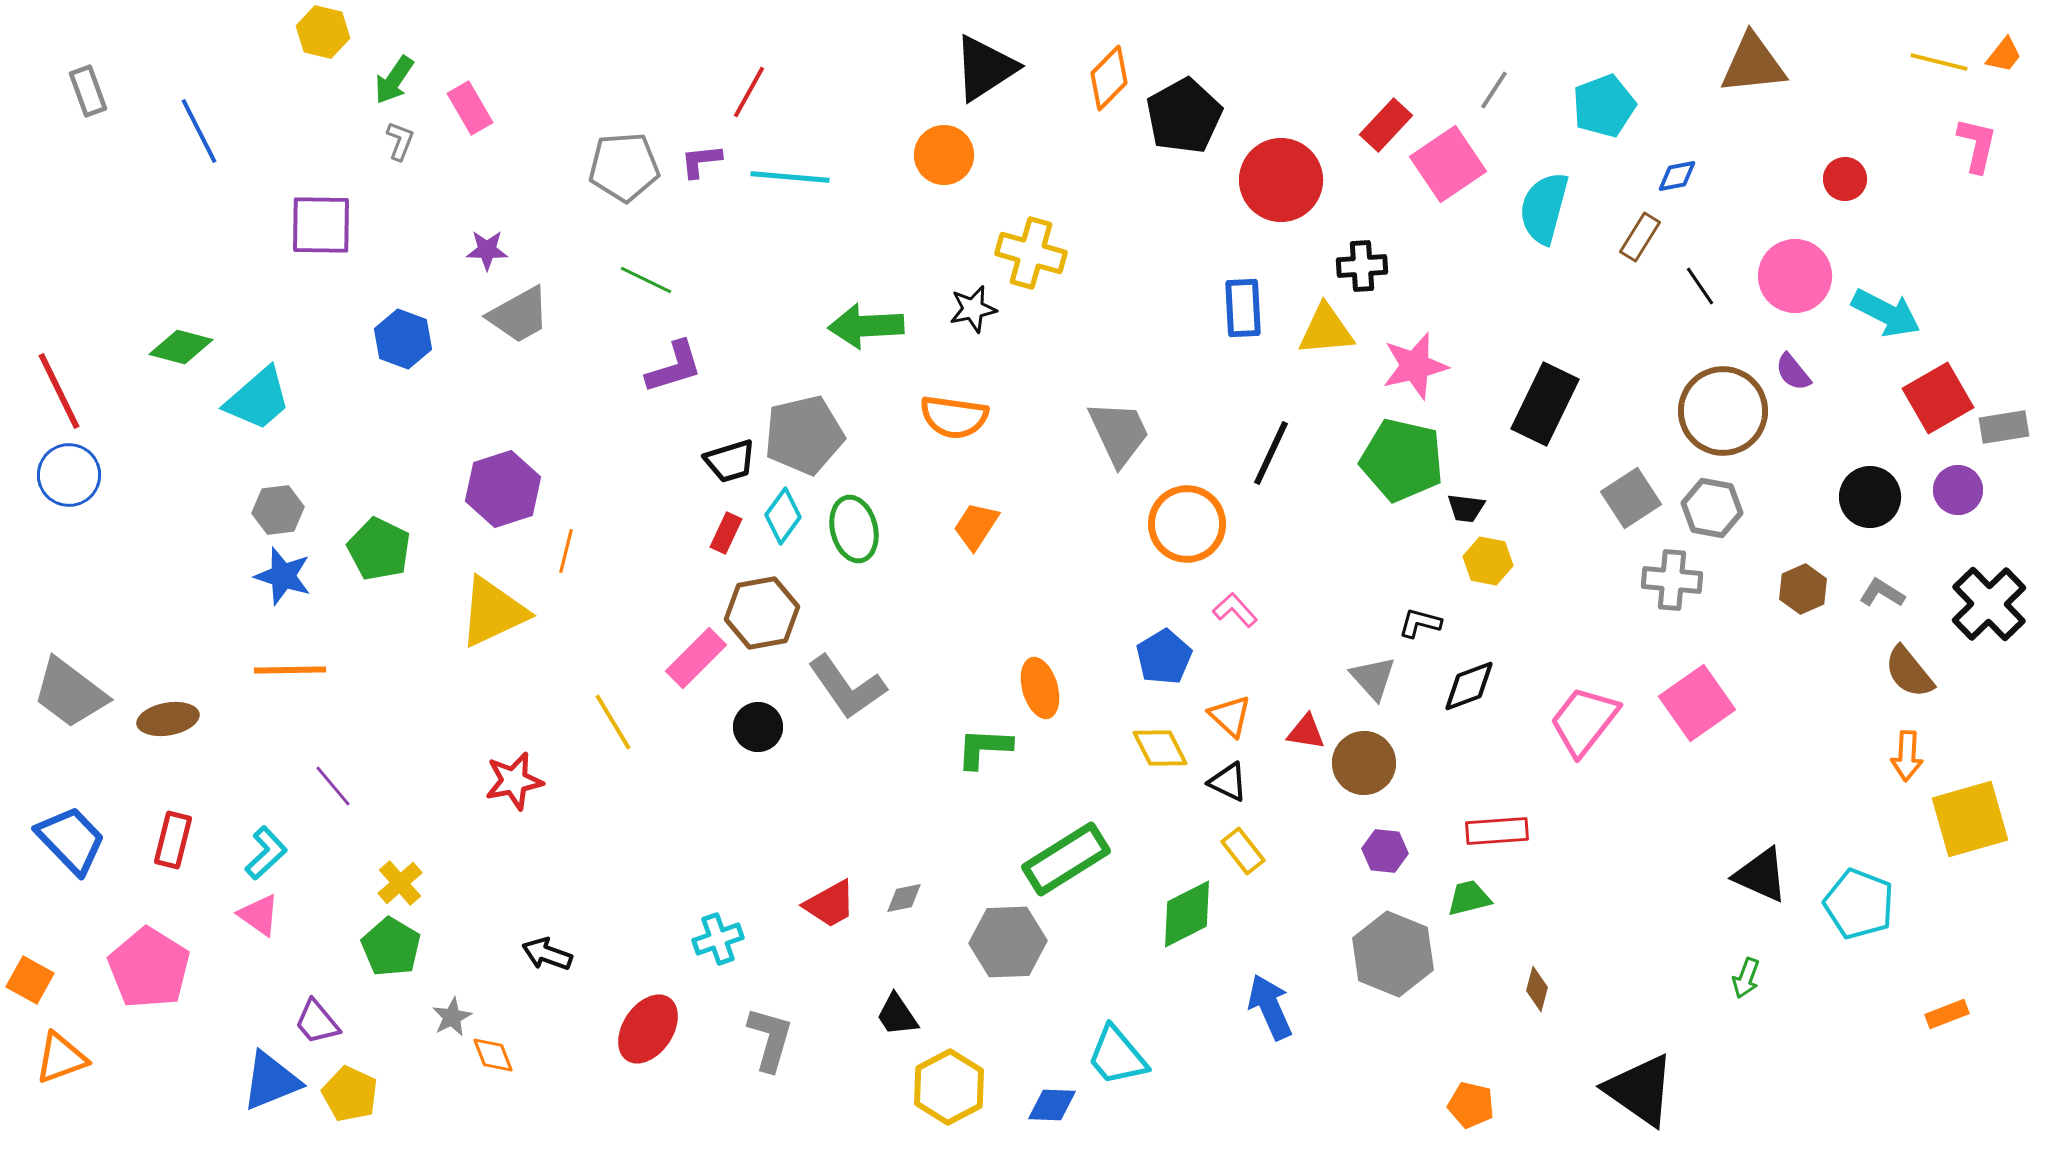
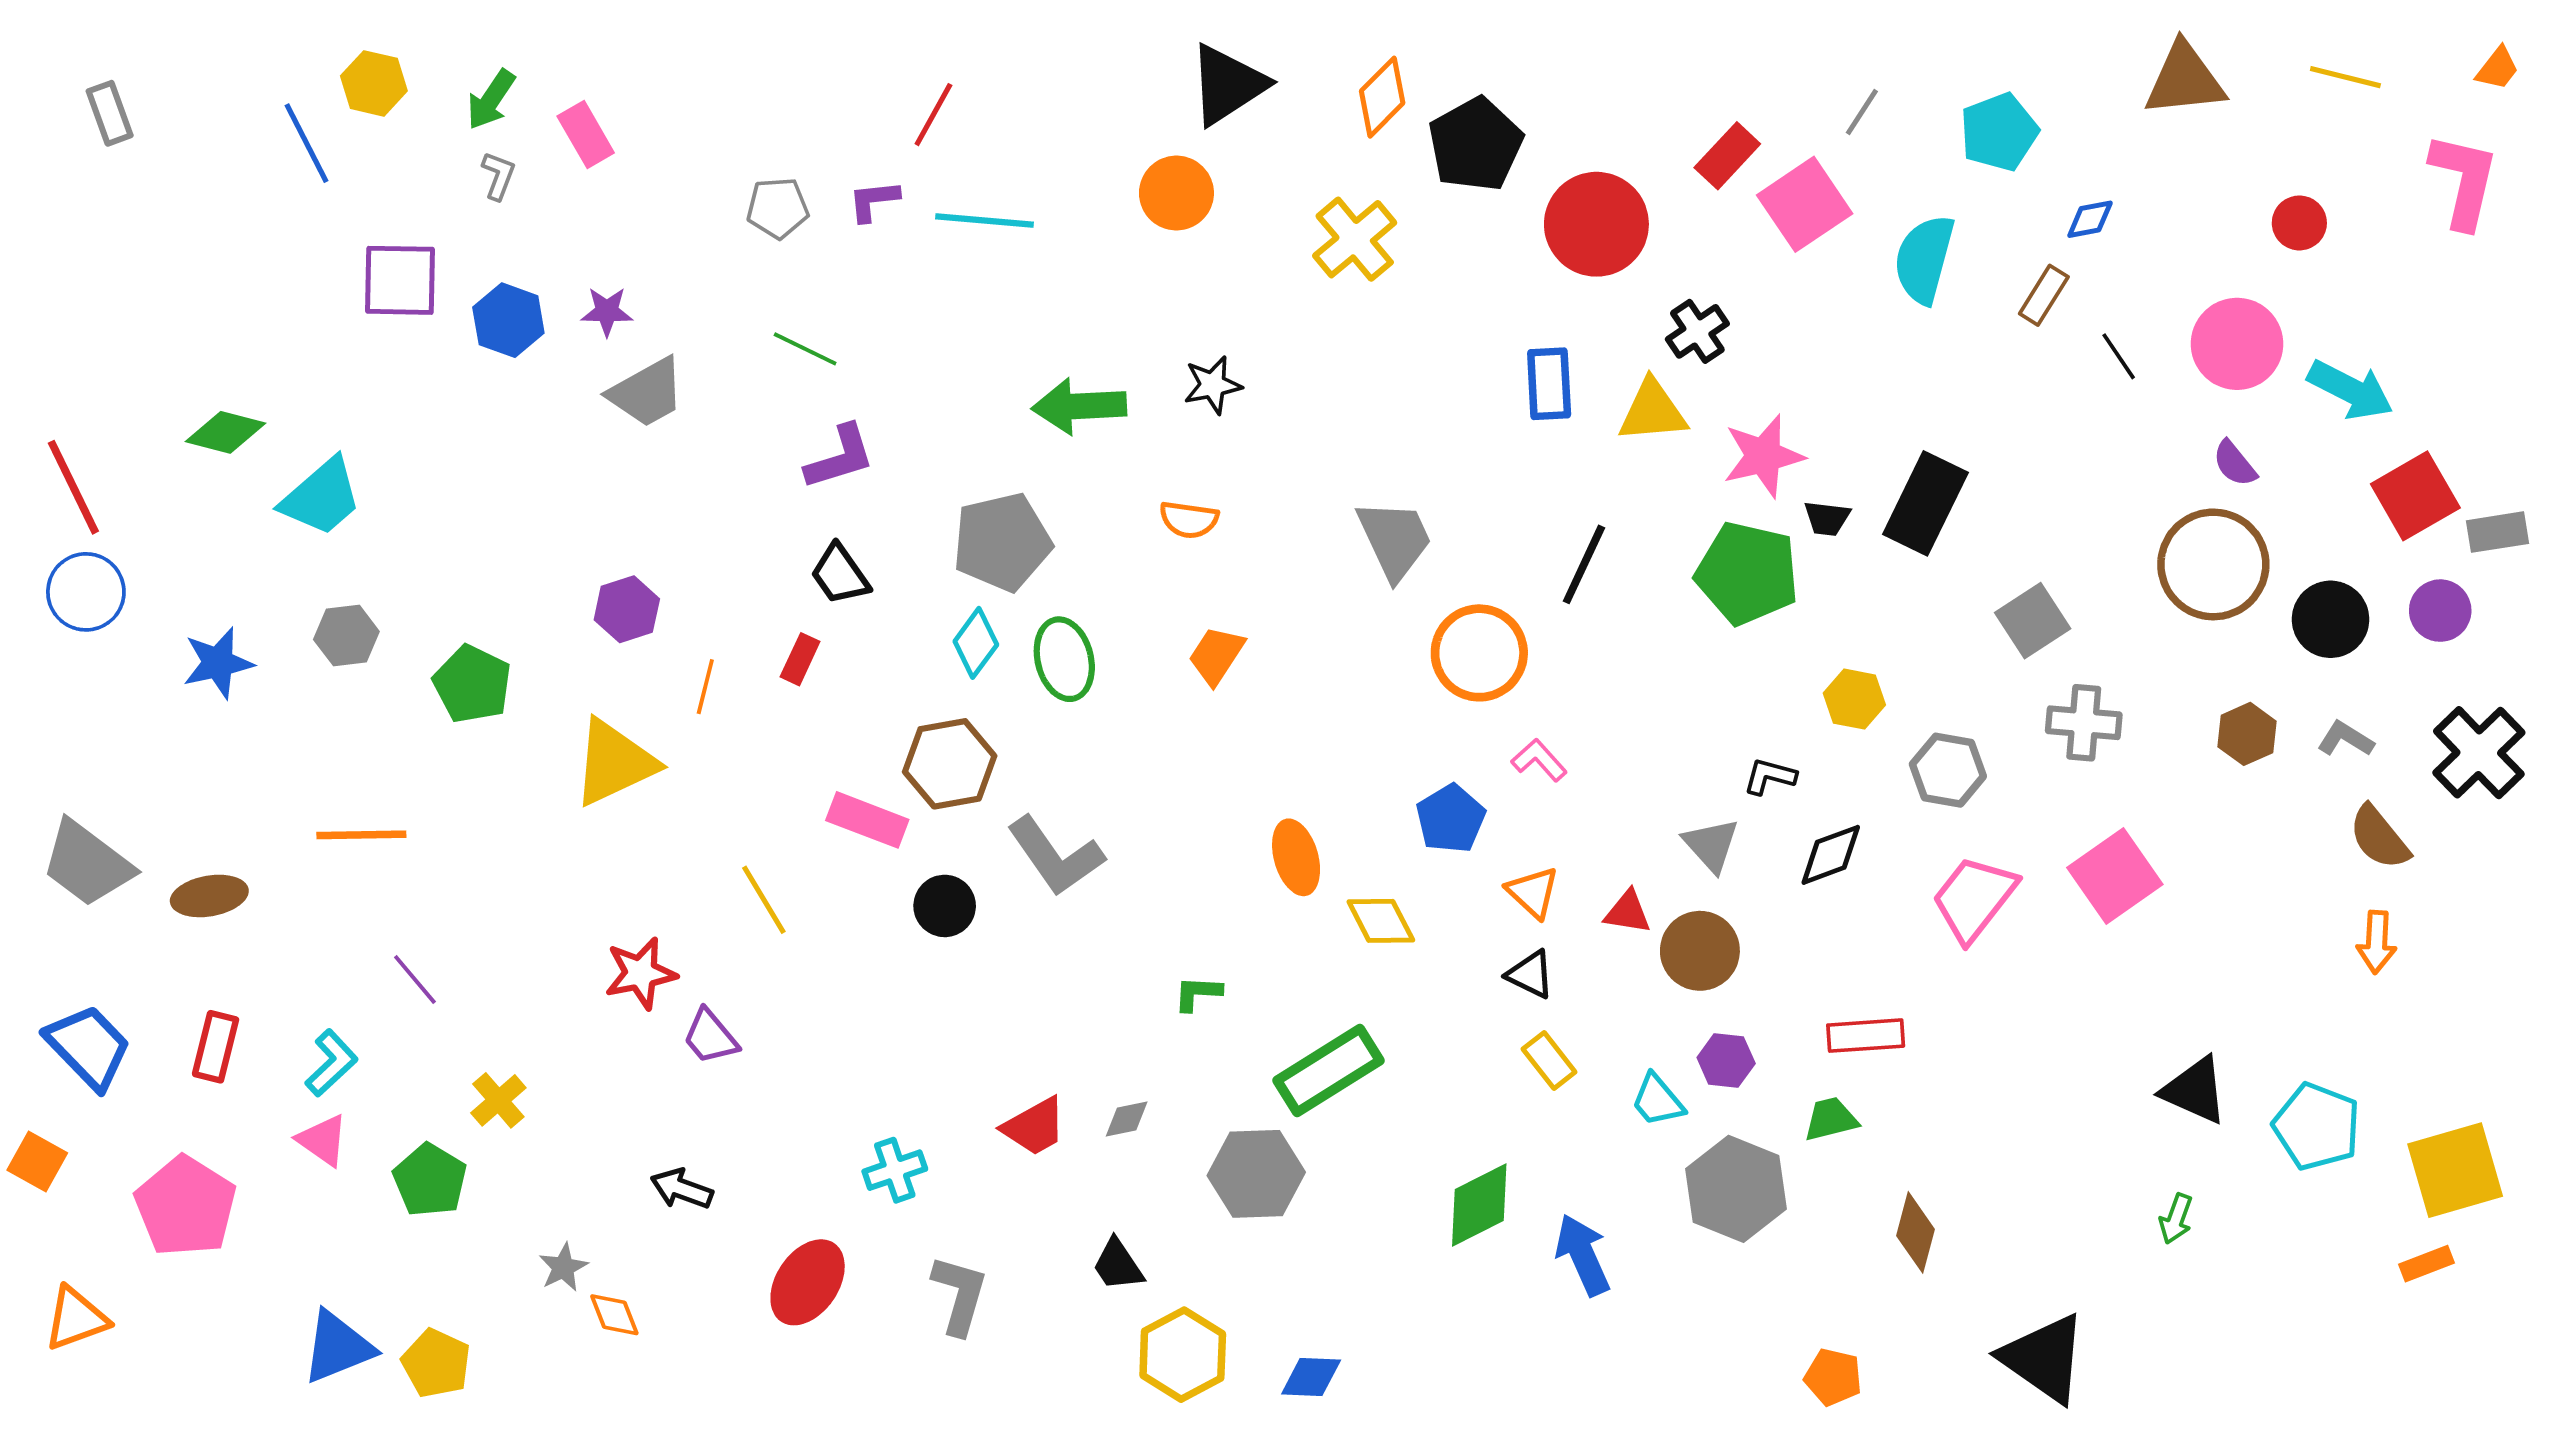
yellow hexagon: (323, 32) -> (374, 83), moved
yellow line: (1939, 62) -> (2345, 77), moved
blue line: (199, 131) -> (307, 143), moved
pink L-shape: (1977, 145) -> (2464, 181), size x1.4
gray pentagon: (624, 167) -> (778, 208), size x0.7
yellow cross: (1031, 253) -> (1355, 239), moved, turned 34
black cross: (1362, 266) -> (1697, 331), turned -30
blue hexagon: (403, 339) -> (508, 320), moved
brown circle: (1723, 411) -> (2213, 564), moved
orange semicircle: (954, 417) -> (1189, 520), size x0.7
black trapezoid: (730, 461) -> (840, 574), moved, turned 72
purple hexagon: (503, 489) -> (627, 609), size x0.7
black trapezoid: (1466, 508) -> (1827, 518), moved
gray hexagon: (1712, 508) -> (1948, 770), moved
red rectangle: (726, 533) -> (800, 659), moved
blue star: (283, 576) -> (218, 663), moved, turned -30
pink rectangle: (696, 658) -> (867, 820), turned 66
green L-shape: (984, 748) -> (1198, 993), moved, size x0.7
yellow diamond: (1160, 748) -> (1381, 921), moved
yellow square: (1970, 819) -> (2455, 1170), moved
green diamond: (1187, 914) -> (1479, 1205), moved
green pentagon: (391, 947) -> (430, 1180), moved
orange square: (30, 980) -> (37, 1161), moved
brown diamond: (1537, 989) -> (1915, 1232), size x1.4
purple trapezoid: (317, 1022) -> (710, 1037), moved
cyan trapezoid: (1117, 1056) -> (1658, 1100), moved, size x0.7

